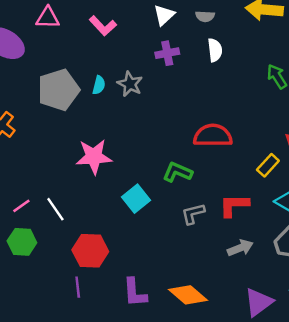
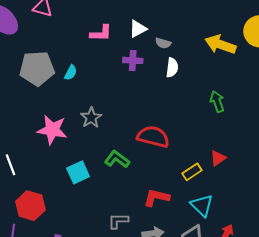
gray semicircle: (205, 16) -> (163, 43), moved
pink L-shape: (103, 26) -> (101, 33), moved, turned -60
gray star: (130, 84) -> (91, 118), moved
gray L-shape: (193, 214) -> (118, 221), moved

